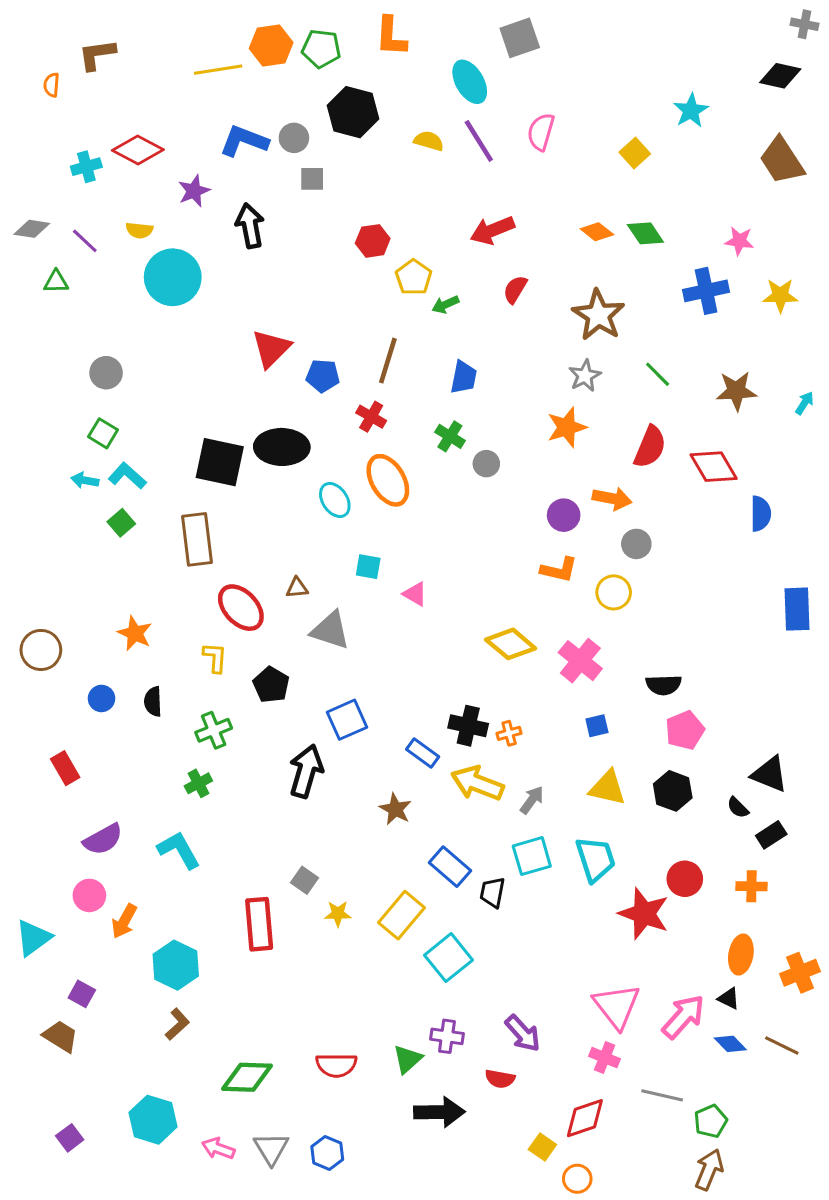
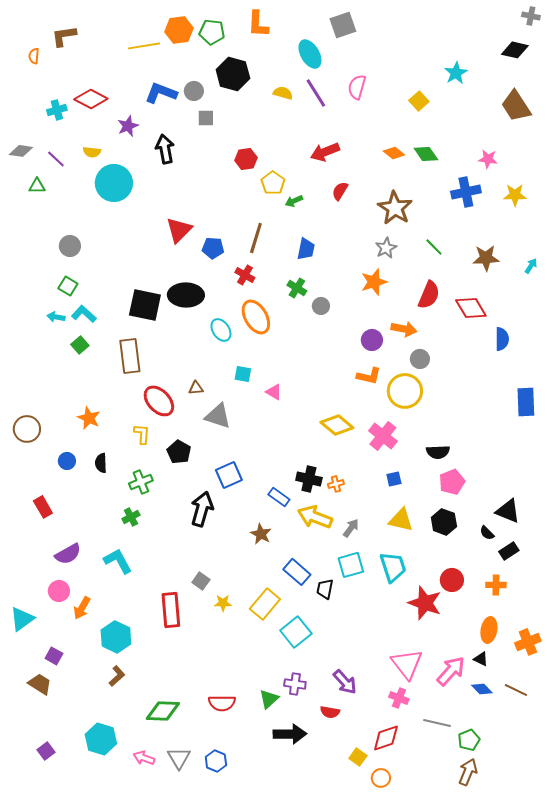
yellow circle: (614, 592) -> (405, 391), size x1.5

